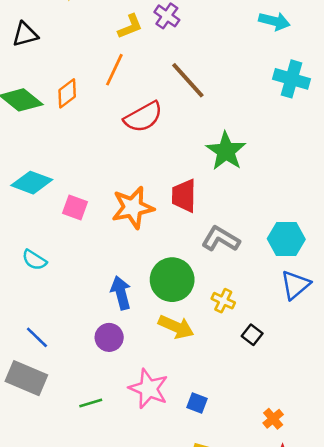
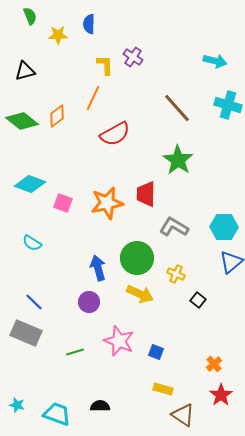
yellow L-shape: (130, 26) -> (105, 65), turned -70
brown line: (188, 80) -> (177, 108), moved

